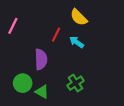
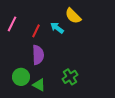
red line: (56, 35) -> (36, 31), moved
cyan arrow: (77, 42) -> (57, 28), moved

